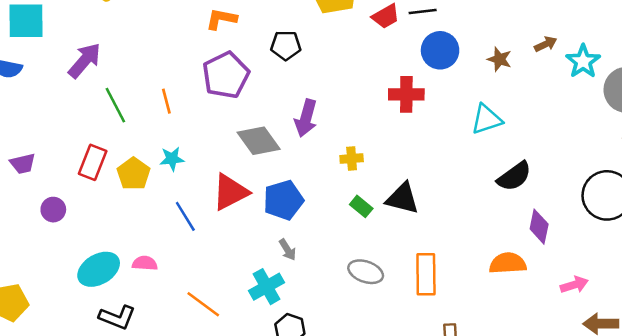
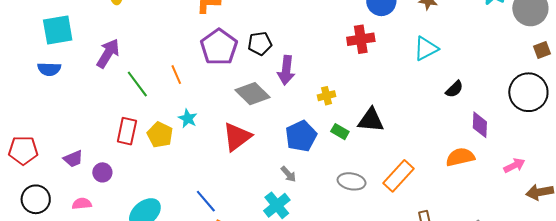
black pentagon: (286, 45) -> (260, 44), moved
cyan star: (172, 159) -> (188, 118), turned -30
purple trapezoid: (23, 164) -> (73, 159), moved
black semicircle: (514, 176) -> (454, 89), size x0.7
blue pentagon: (283, 200) -> (301, 136), moved
blue line: (185, 216) -> (206, 201), moved
pink semicircle: (145, 263) -> (82, 204), moved
orange rectangle: (426, 274) -> (398, 176), turned 52

